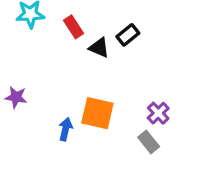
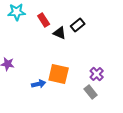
blue arrow: (66, 129) -> (39, 84), turned 64

